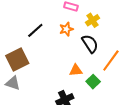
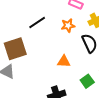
orange triangle: (76, 70) -> (64, 61), moved

